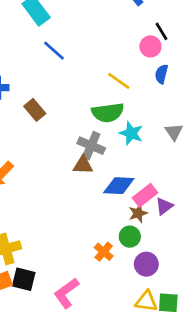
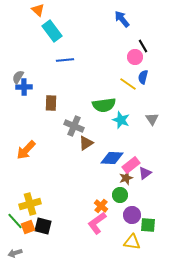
blue line: (54, 51) -> (65, 60), turned -48
yellow line: (119, 81) -> (128, 84), moved
brown rectangle: (35, 110) -> (51, 103), turned 42
gray cross: (91, 146) -> (74, 126), moved
brown triangle: (83, 165) -> (86, 143), turned -35
pink L-shape: (66, 293) -> (97, 223), moved
green square: (168, 303) -> (148, 225), moved

